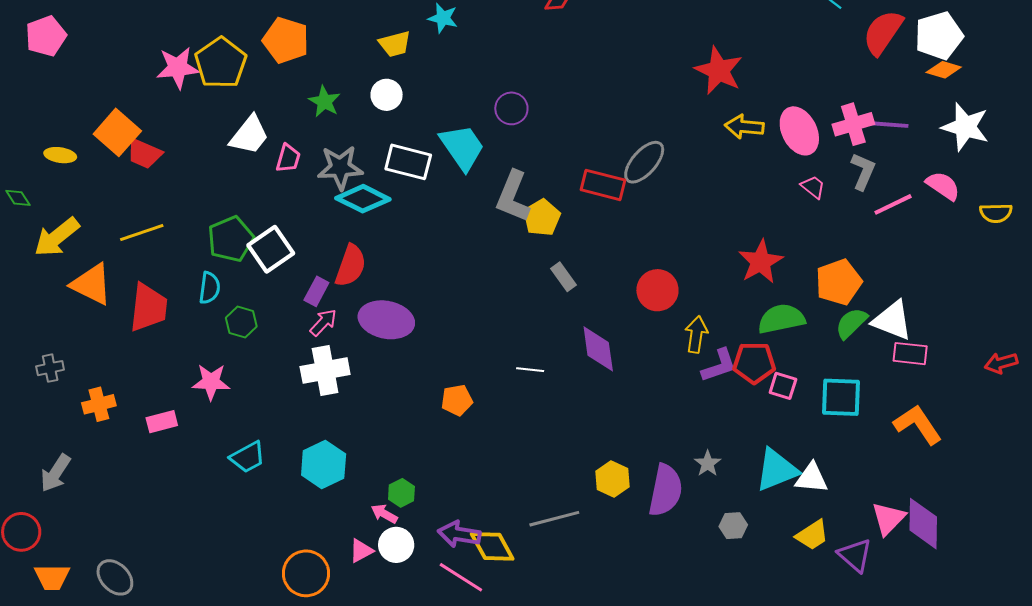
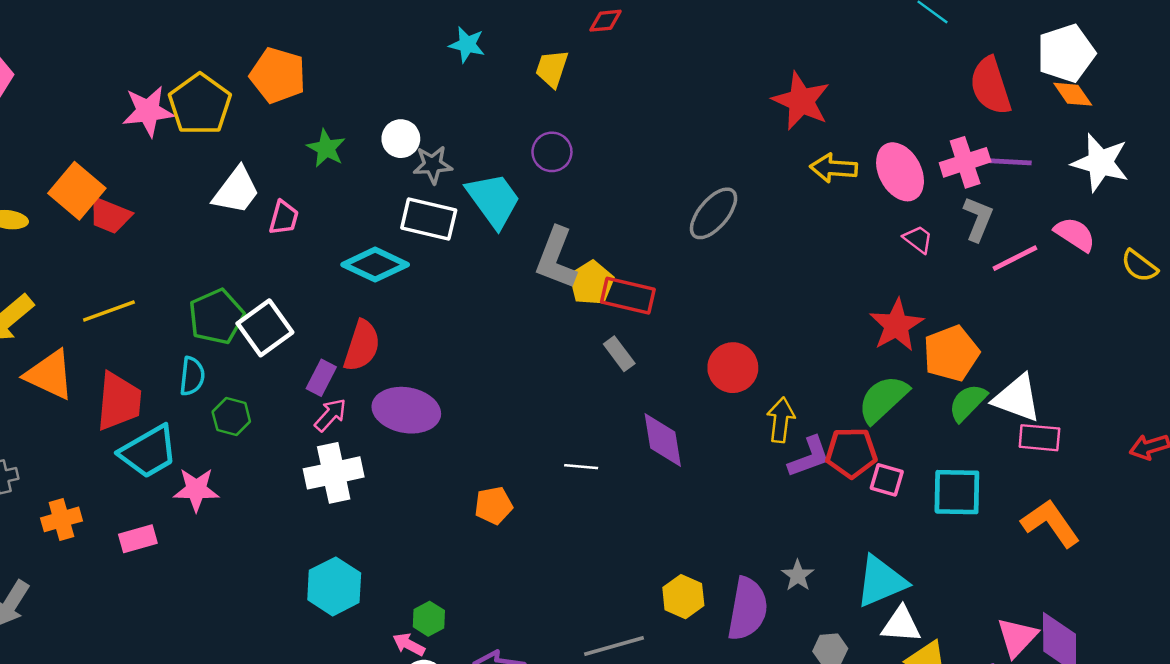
red semicircle: (883, 32) -> (990, 86), moved, turned -51
yellow trapezoid: (395, 44) -> (552, 69), moved, turned 124
orange diamond: (944, 70) -> (1073, 94), turned 40
gray star: (340, 168) -> (433, 165), moved, size x0.7
red rectangle: (603, 185) -> (628, 296), moved
yellow semicircle: (996, 213) -> (1139, 266), turned 40
red star: (761, 262) -> (896, 325), moved
green semicircle: (781, 319) -> (883, 399), turned -30
cyan trapezoid: (248, 457) -> (149, 452), moved, size x1.4
white triangle: (812, 478) -> (901, 625), moved

